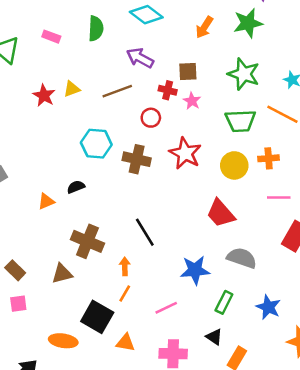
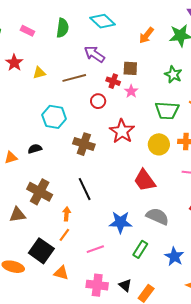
green star: (244, 74) -> (173, 75), size x0.7
red star: (44, 95) -> (14, 63), moved
brown cross: (137, 159) -> (84, 144), moved
black triangle: (214, 337) -> (125, 285), moved

